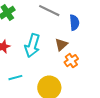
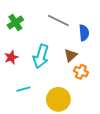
orange cross: (71, 61) -> (81, 72), turned -32

